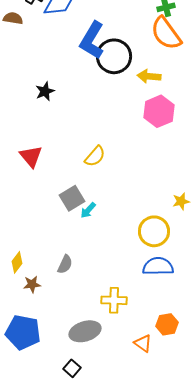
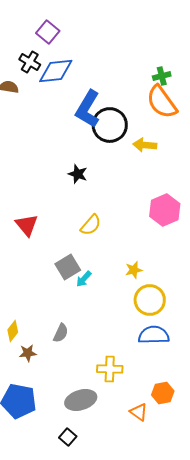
black star: (45, 91) -> (78, 174), moved, turned -30
pink hexagon: (159, 111) -> (165, 210), moved
yellow star: (181, 201) -> (134, 270), moved

